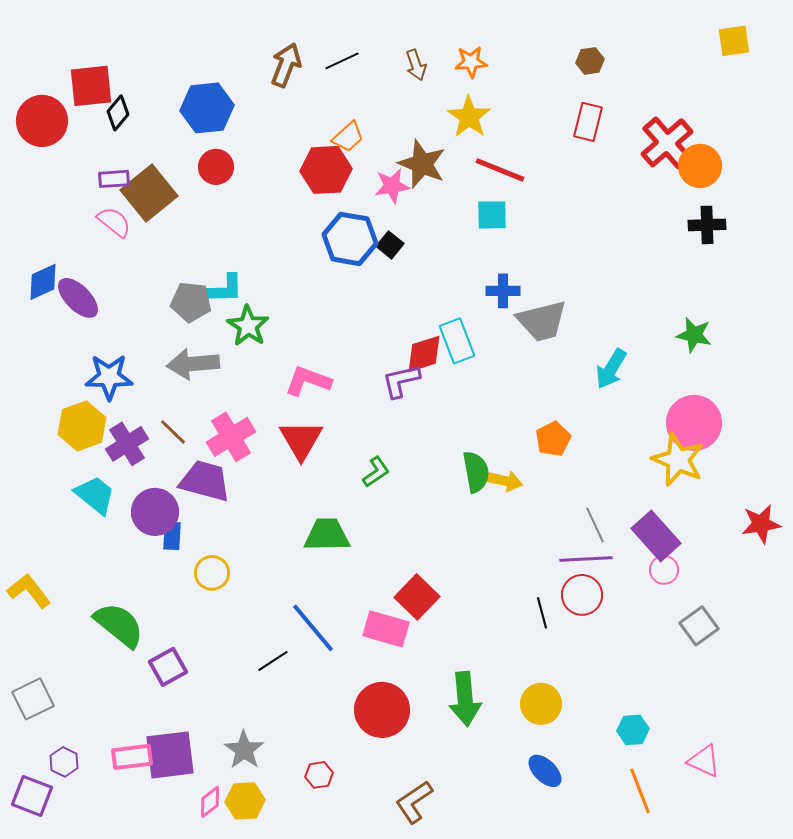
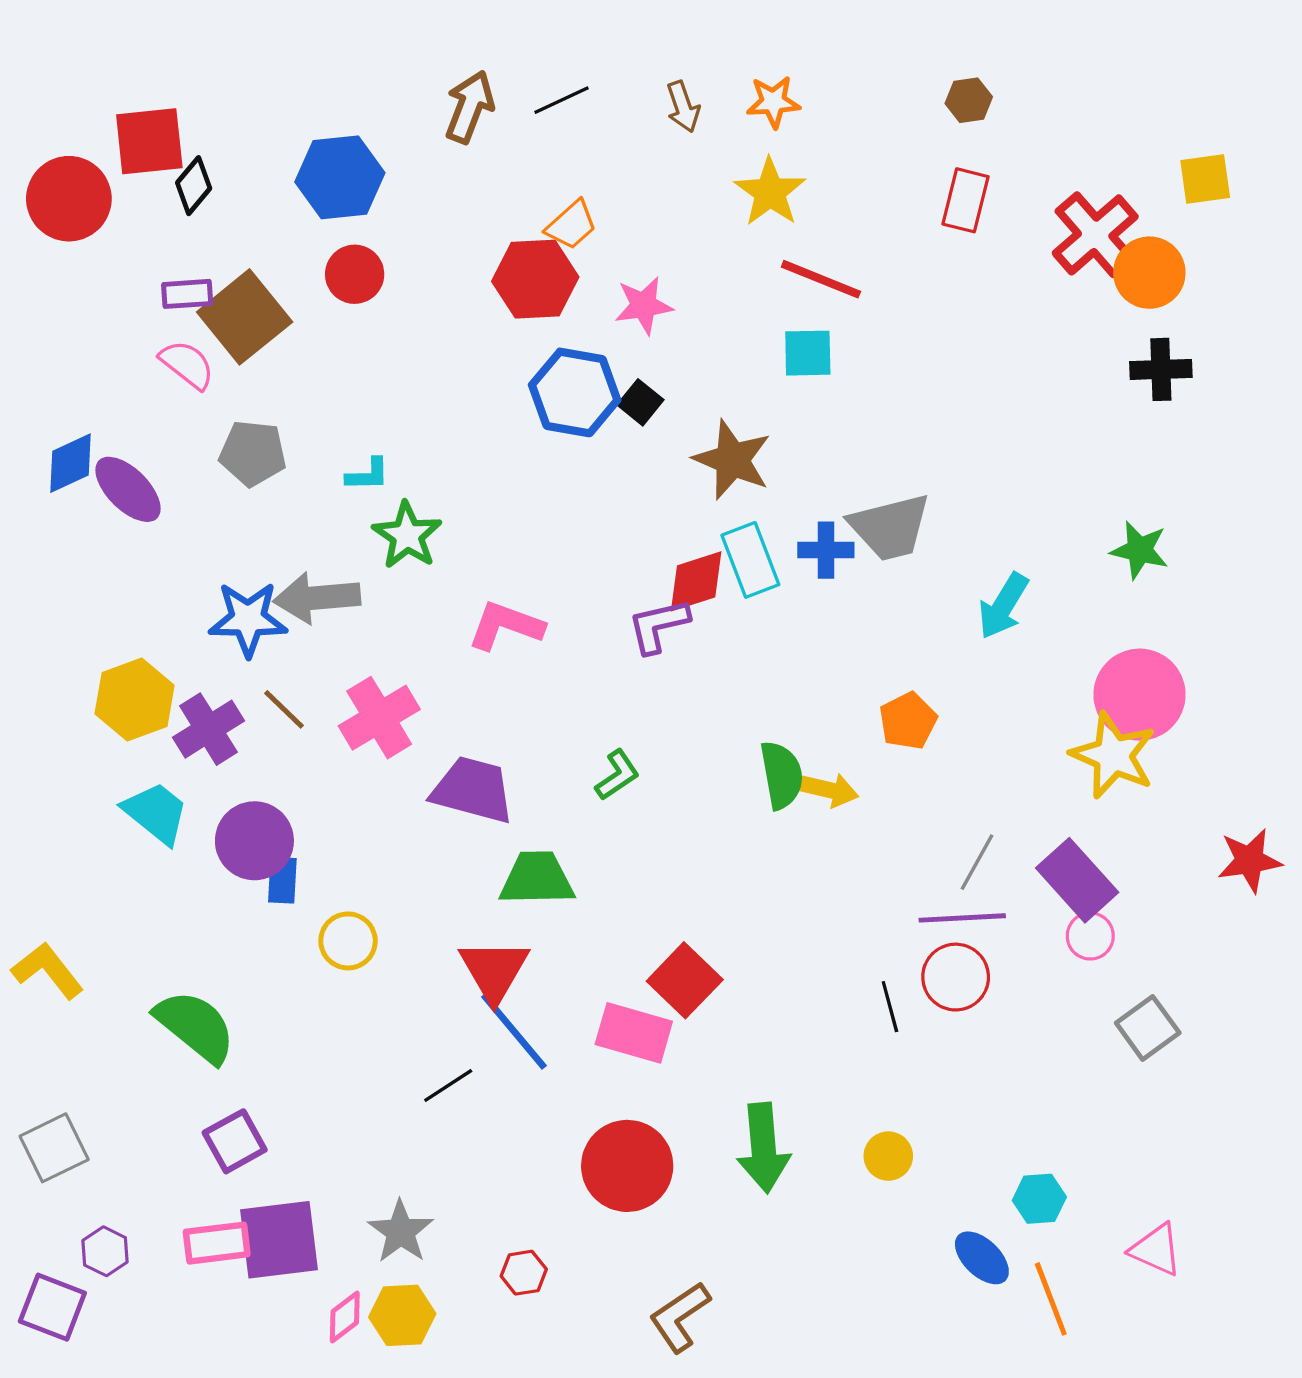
yellow square: (734, 41) -> (1205, 179), moved
brown star: (422, 164) -> (732, 460), moved
cyan L-shape: (224, 289) -> (368, 475), size x0.7
blue cross: (503, 291) -> (826, 550), moved
gray pentagon: (191, 302) -> (253, 453), moved
blue star: (109, 377) -> (248, 619), moved
red triangle: (301, 440) -> (494, 970), moved
purple trapezoid: (205, 481) -> (473, 790), moved
gray line: (595, 525) -> (977, 862), turned 54
purple square: (168, 667) -> (235, 1141), moved
yellow circle: (541, 704) -> (888, 1156), size x0.7
blue ellipse: (545, 771) -> (982, 1258), moved

